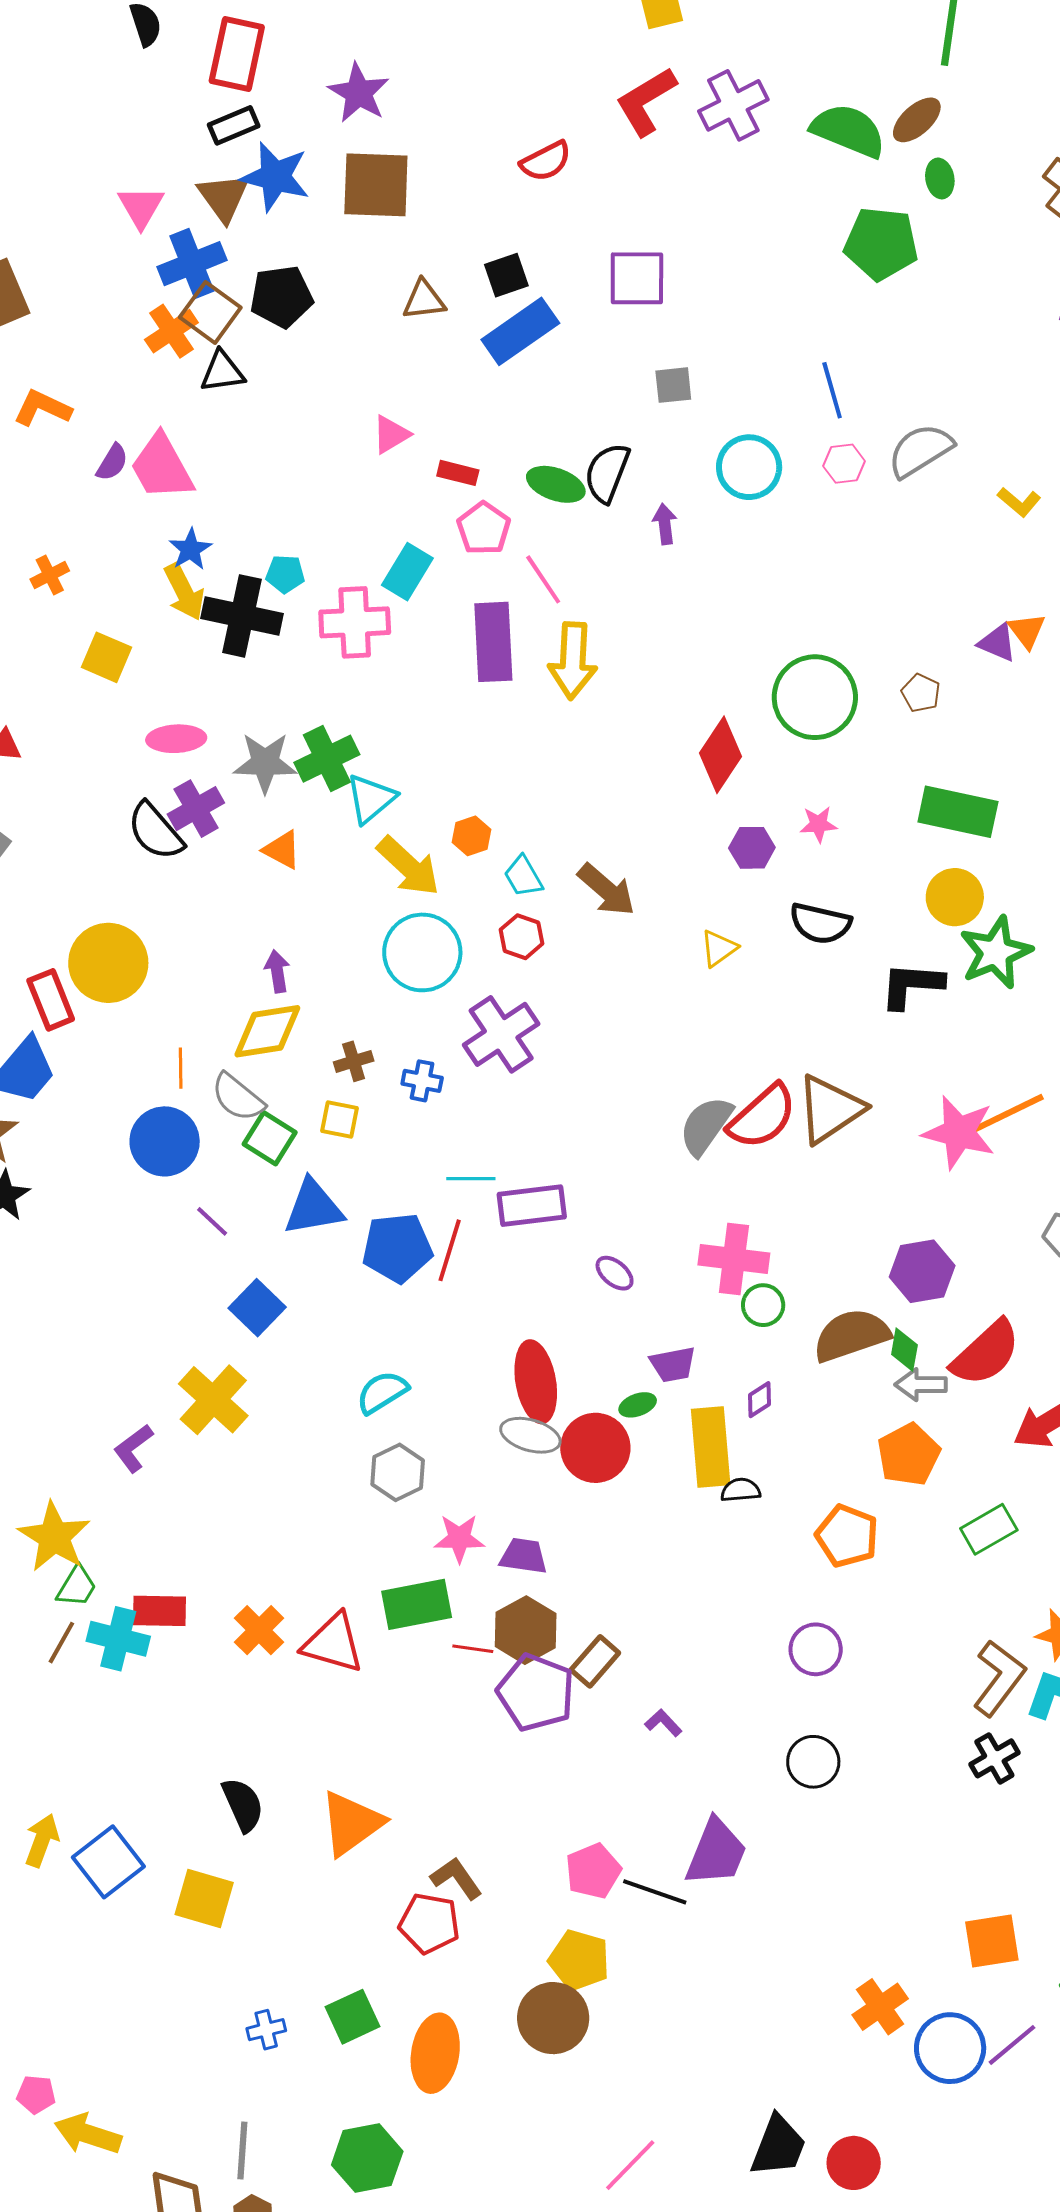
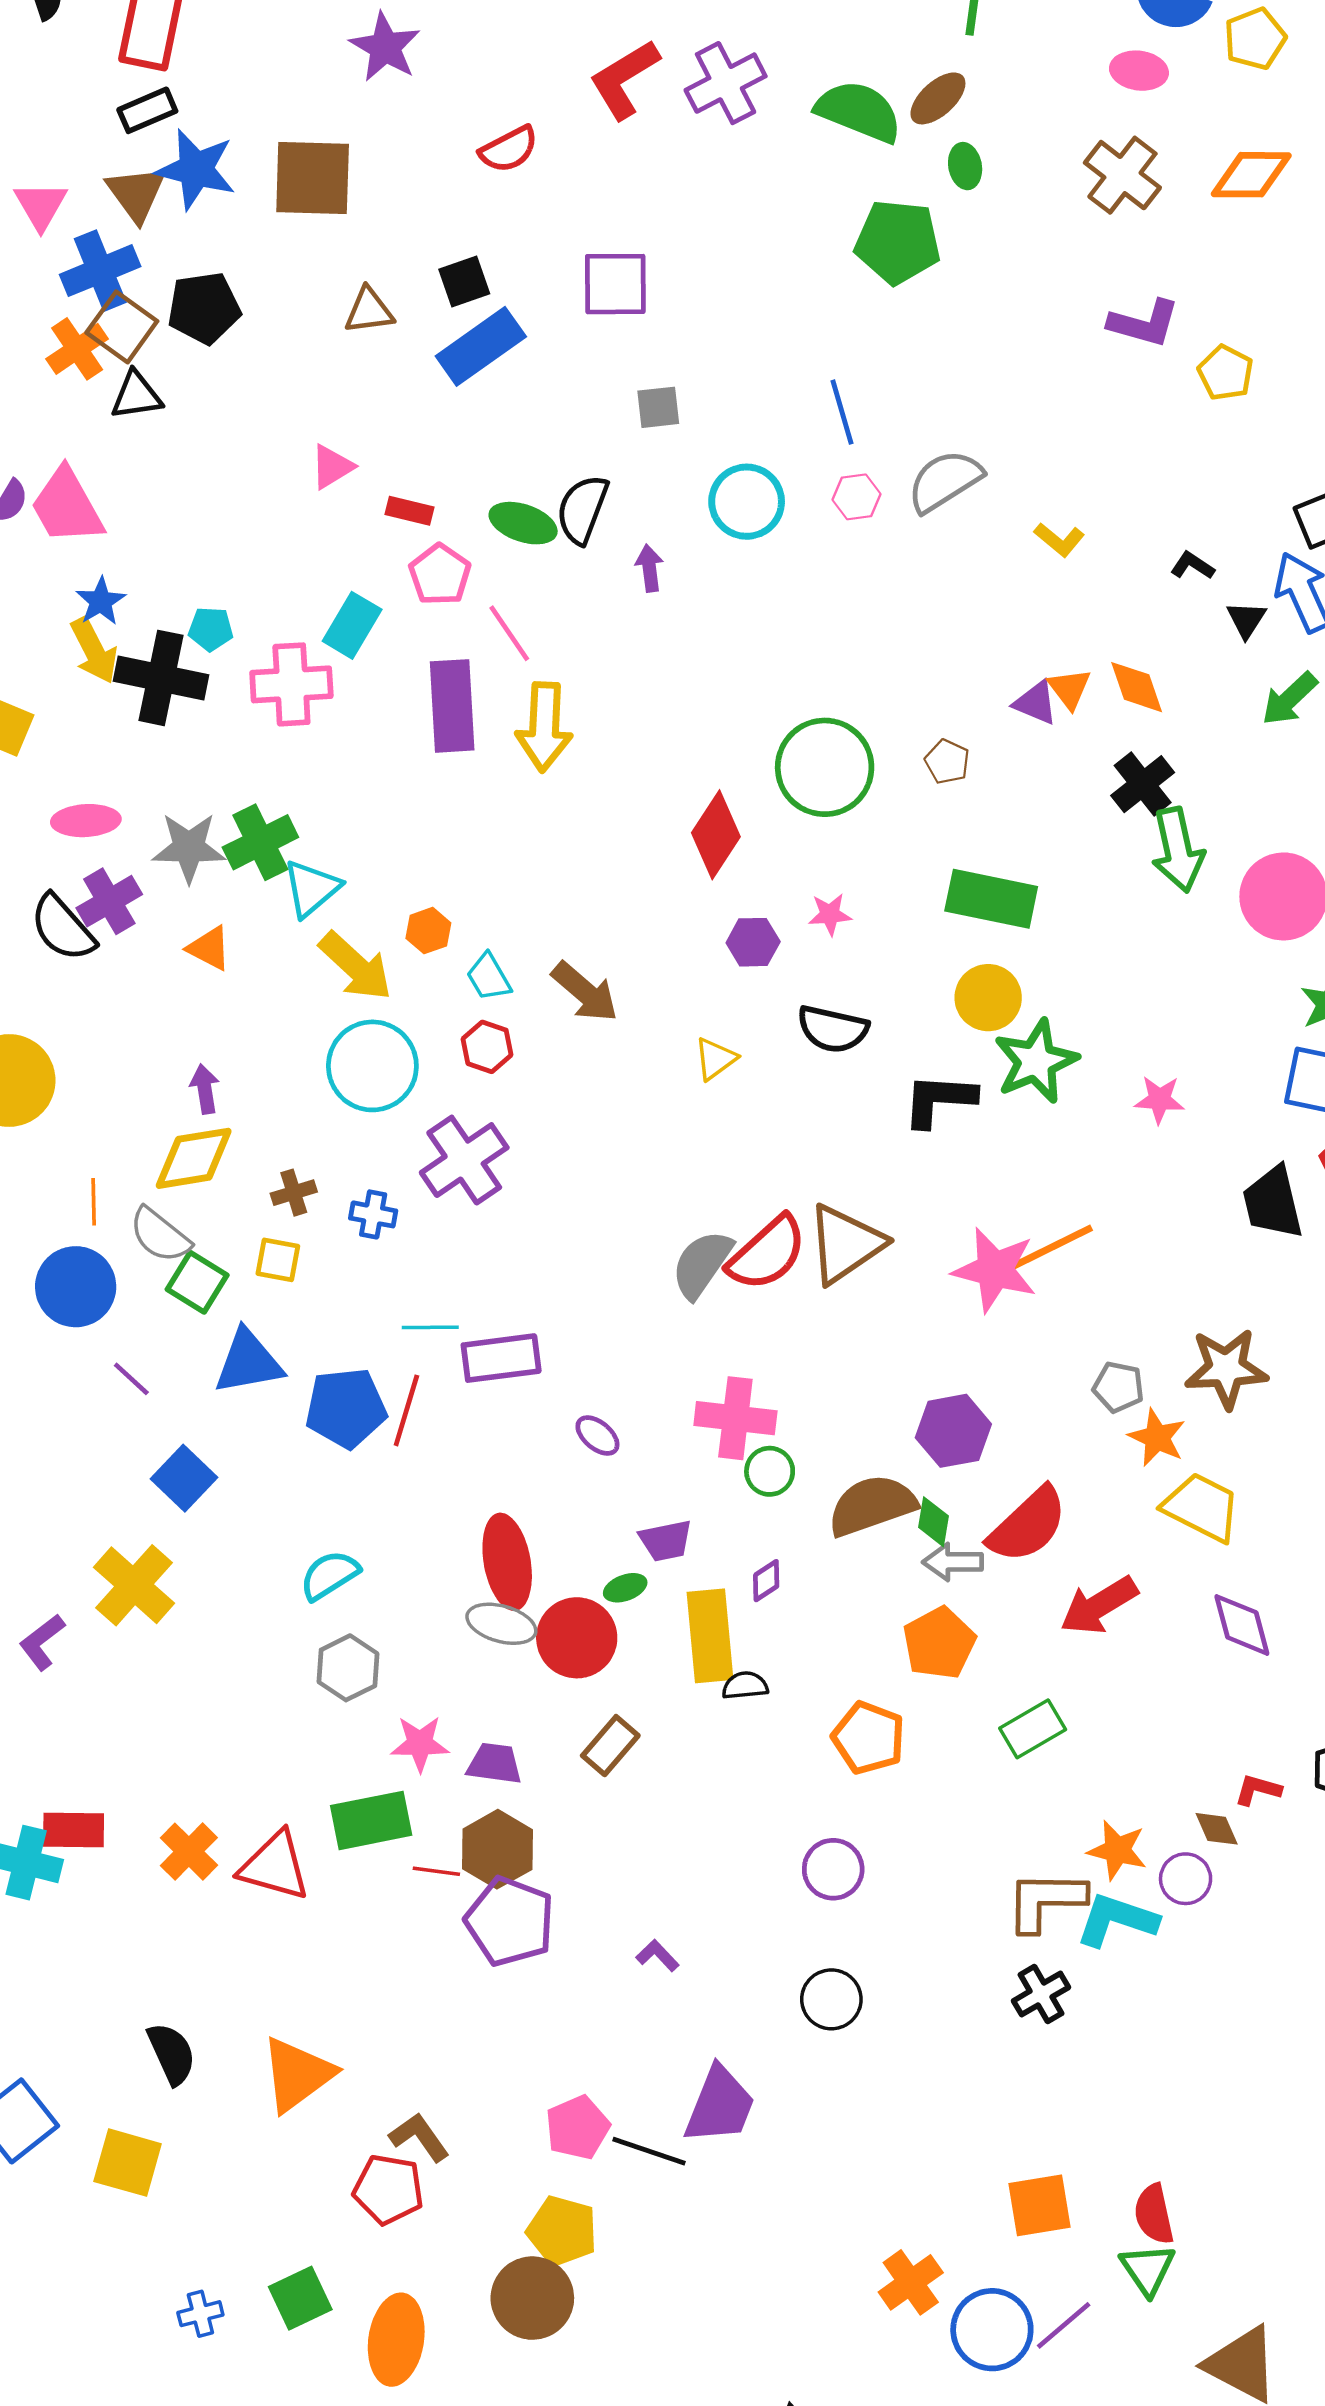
purple star: (359, 93) -> (385, 47), moved
brown rectangle: (595, 1661) -> (610, 1746), moved
brown L-shape: (999, 1678) -> (1046, 1901), turned -126

